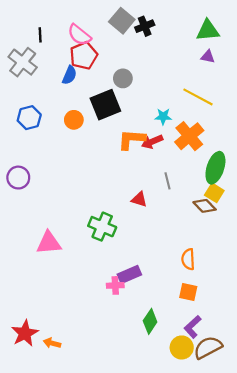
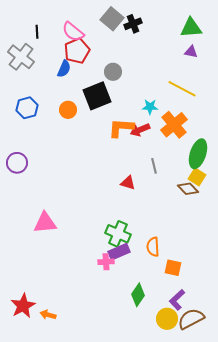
green cross: (102, 227) -> (118, 234), moved
orange semicircle: (188, 259) -> (153, 247), moved

